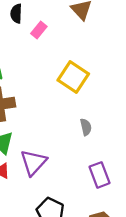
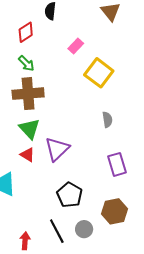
pink rectangle: (39, 30) -> (76, 46), moved

